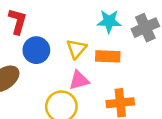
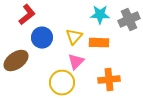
red L-shape: (18, 21) -> (27, 15), turned 35
pink triangle: (79, 80) -> (76, 62), turned -30

